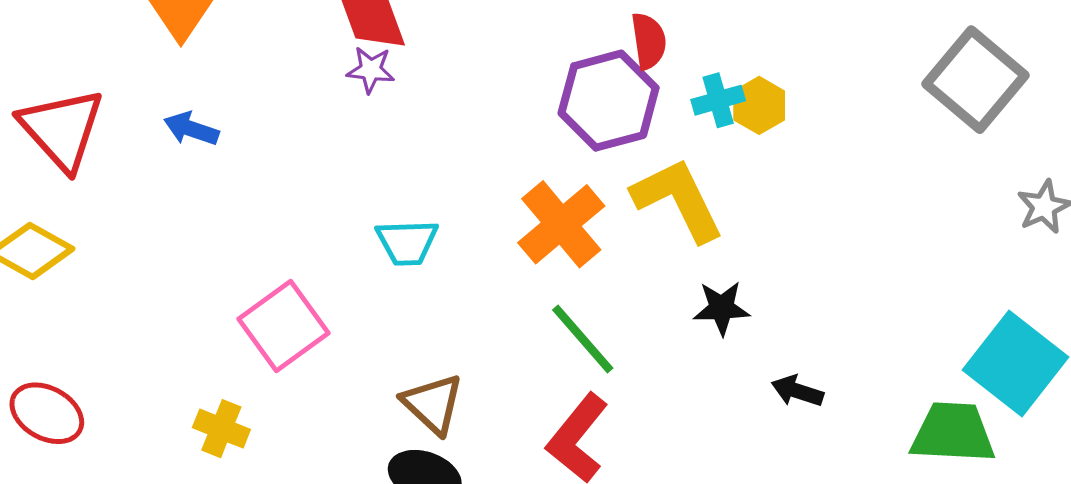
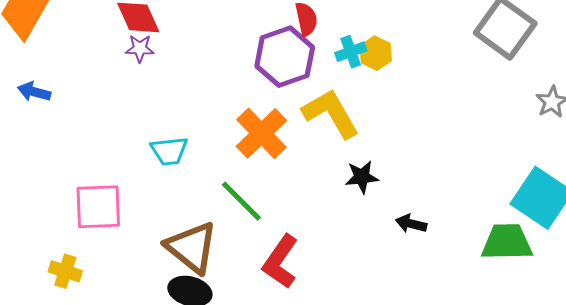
pink square: (283, 326) -> (98, 207), turned 38
green line: (583, 339) -> (241, 201), moved
brown triangle: (433, 404) -> (192, 247), size x1.4

